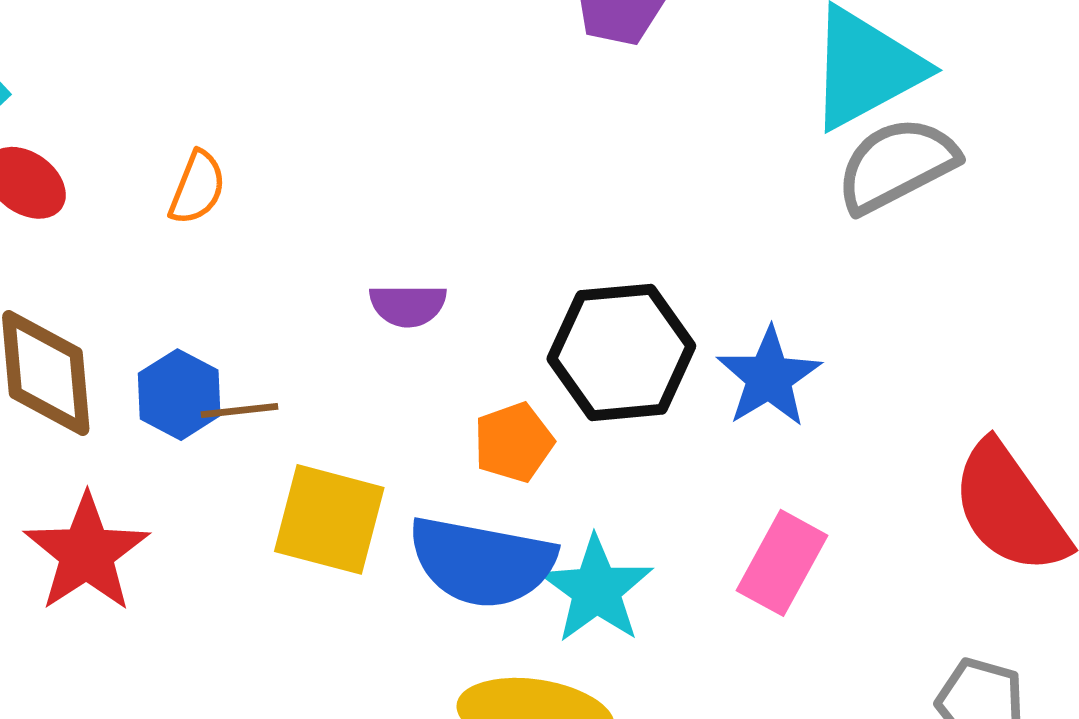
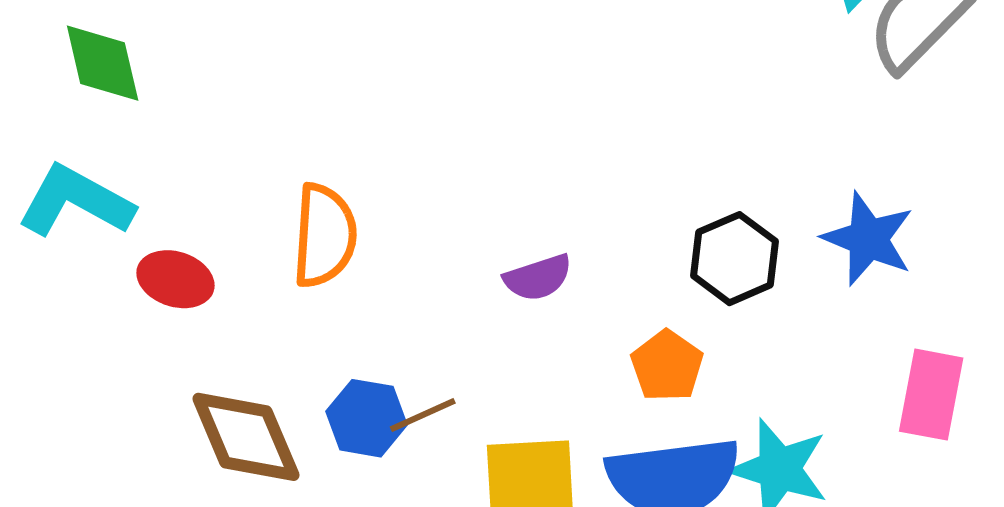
orange semicircle: (197, 188) -> (324, 236), size x1.5
black hexagon: (621, 352) -> (735, 259), size x0.7

